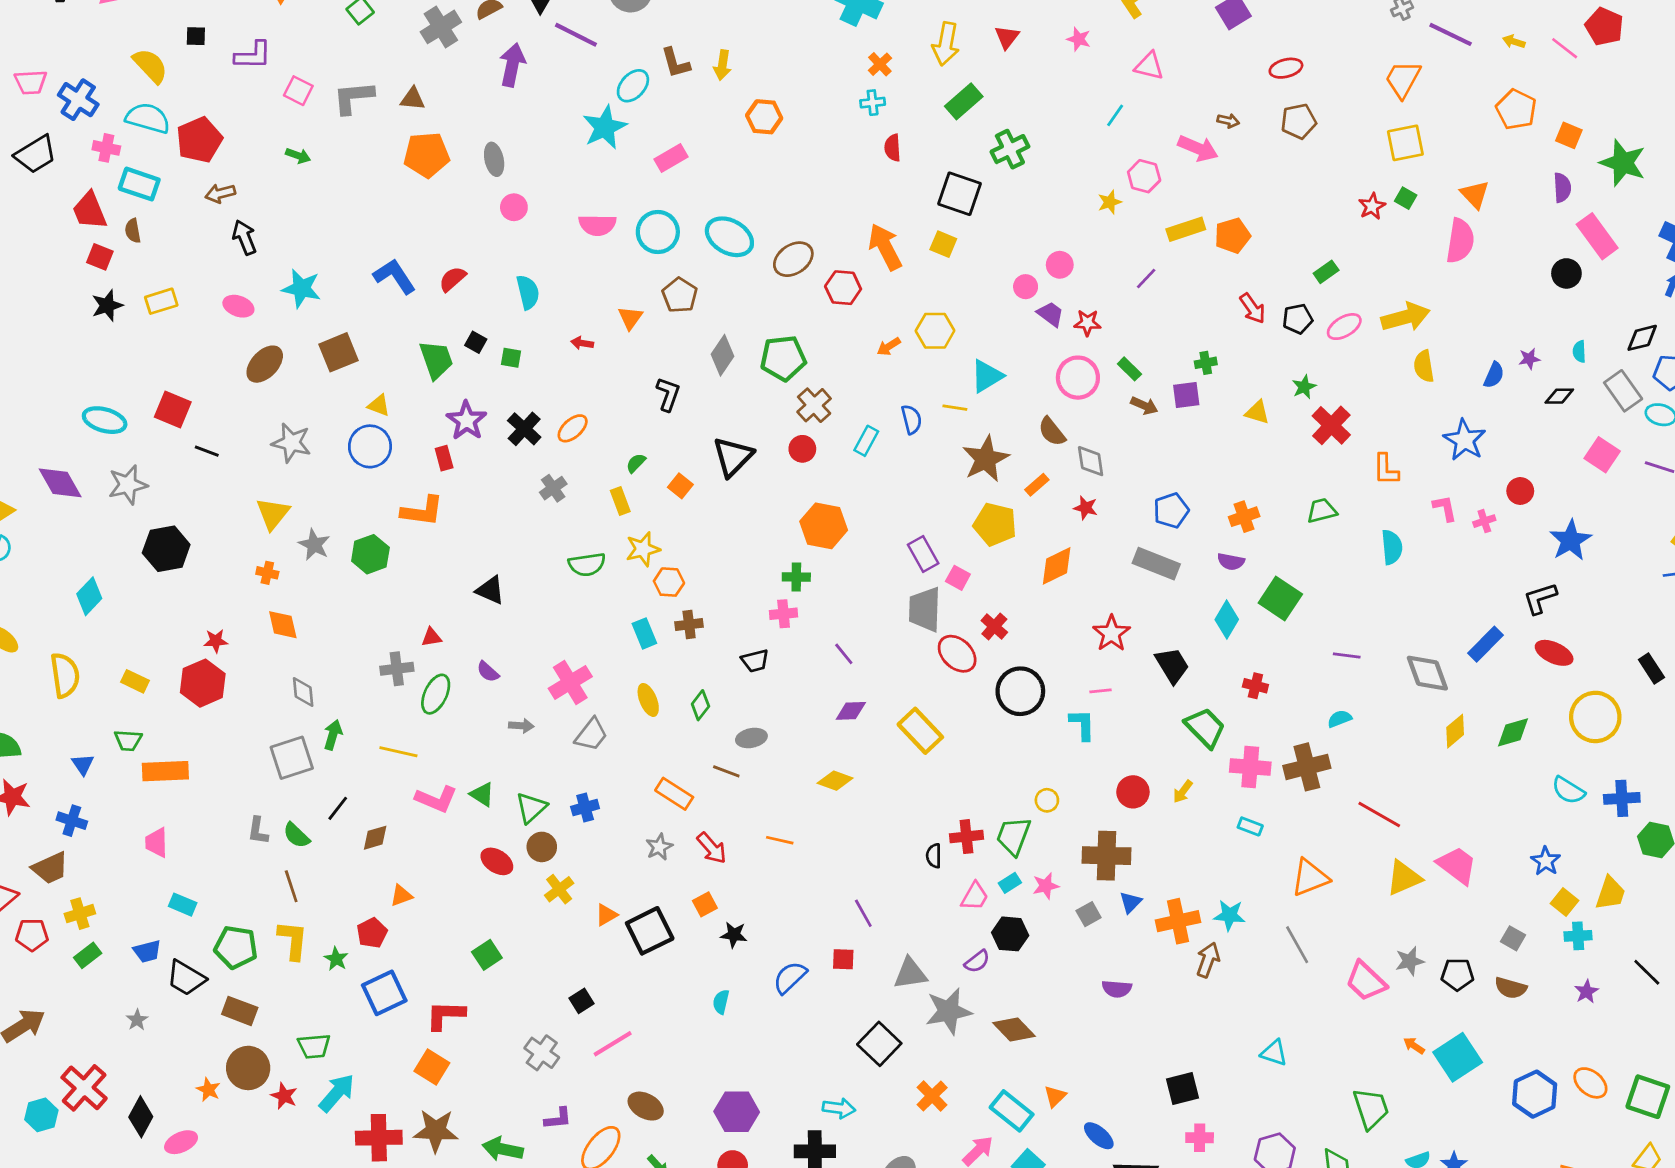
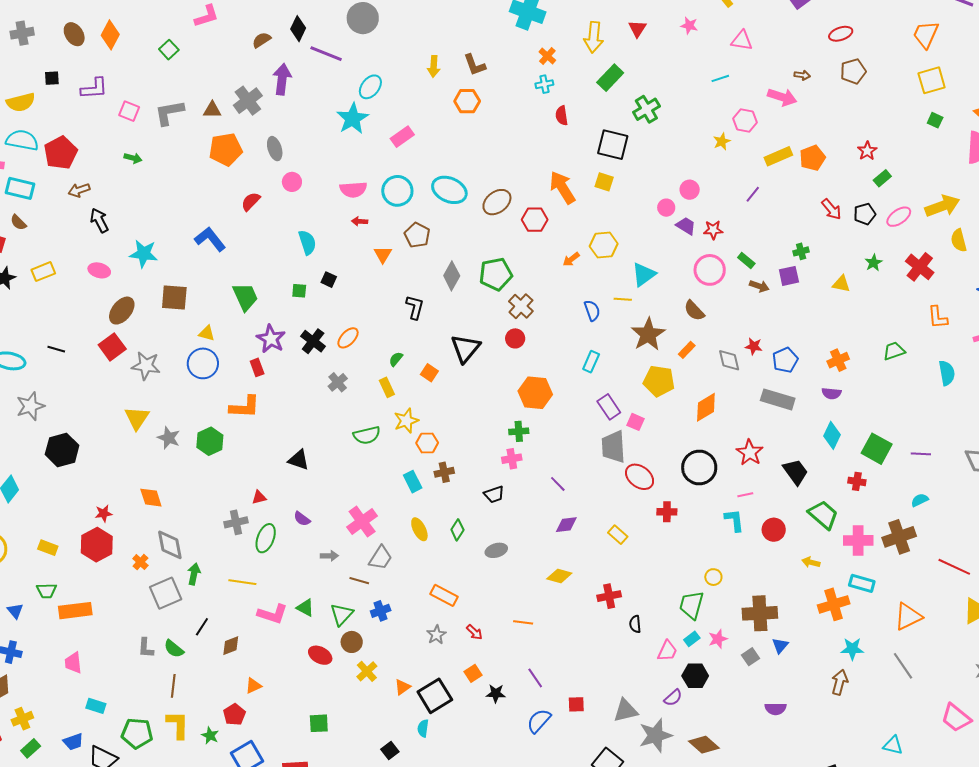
gray cross: (441, 27) -> (248, 101), moved
brown L-shape: (675, 63) -> (475, 65), moved
yellow semicircle: (150, 66) -> (21, 102), turned 124
cyan line: (1115, 115) -> (720, 78), turned 42
red star: (1372, 206) -> (867, 151), moved
brown semicircle: (133, 231) -> (18, 222), turned -30
red semicircle: (452, 279) -> (251, 202), moved
black square: (476, 342) -> (329, 280), moved
red arrow: (582, 343) -> (360, 221), moved
brown square: (338, 352) -> (174, 298), turned 32
red square: (173, 409) -> (112, 347), moved, turned 36
red cross: (1331, 425) -> (920, 267), moved
cyan rectangle: (866, 441) -> (591, 362), moved
black line: (207, 451) -> (56, 349), moved
gray diamond: (1091, 461) -> (729, 360), moved
red star: (1086, 508) -> (754, 346), moved
orange cross: (267, 573) -> (140, 562), moved, turned 35
green square: (1280, 598) -> (877, 449), moved
red cross: (994, 626) -> (667, 512), moved, turned -36
black circle: (1020, 691) -> (699, 468), moved
gray diamond: (303, 692) -> (170, 545), size x1.4
yellow rectangle: (920, 731) -> (618, 535), size x0.6
brown line: (726, 771) -> (359, 581), moved
yellow arrow: (1183, 791) -> (811, 562), turned 72
red circle: (1133, 792) -> (774, 530), moved
cyan rectangle: (1250, 826) -> (862, 583), size x1.4
red cross: (966, 837) -> (609, 596), moved
red arrow: (712, 848) -> (474, 632), size x0.7
brown line: (291, 886) -> (173, 686), turned 30
purple line: (863, 913) -> (535, 678), moved
orange cross: (1178, 921) -> (834, 604), moved
green square: (487, 955) -> (319, 723), turned 35
pink trapezoid: (1366, 981) -> (956, 718), moved
cyan semicircle: (721, 1002) -> (423, 728), moved

